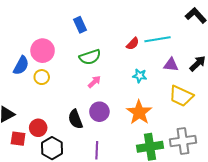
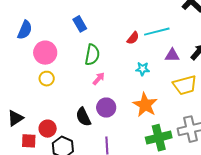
green semicircle: (90, 57) -> (92, 55), turned -55
blue semicircle: (21, 65) -> (25, 30), moved
yellow trapezoid: (181, 96) -> (185, 85), turned -35

